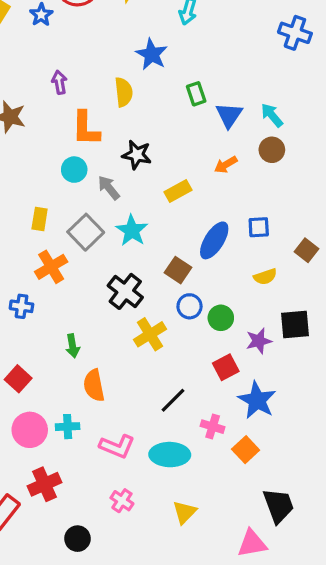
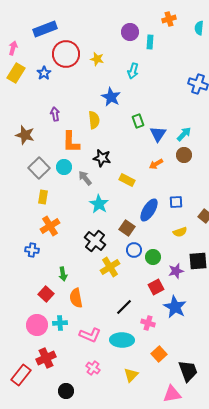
cyan arrow: (272, 115) -> (184, 134), turned 84
yellow rectangle: (178, 191) -> (127, 180), turned 56
gray square: (86, 232) -> (39, 168), moved
red square: (18, 379) -> (46, 294), moved
orange square: (246, 450) -> (159, 354), moved

